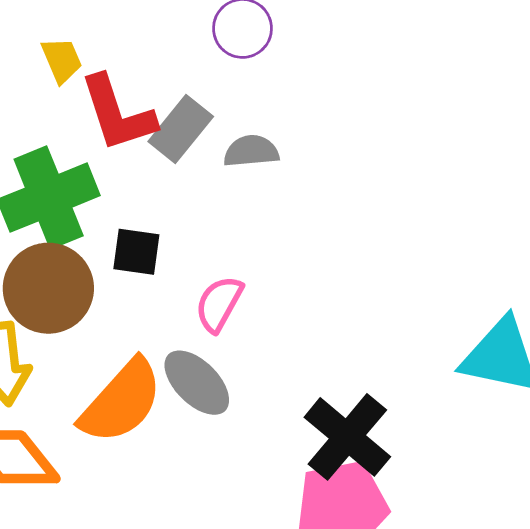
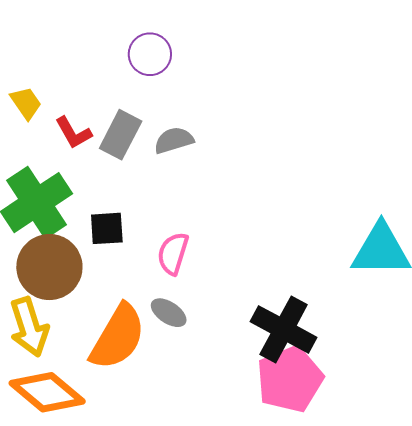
red L-shape: (118, 114) -> (73, 133), size x0.6
gray ellipse: (197, 383) -> (169, 313), size x0.7

